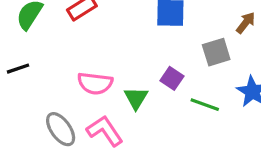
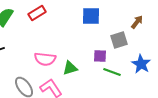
purple square: (172, 78) -> (100, 56), moved, turned -32
green triangle: (136, 98) -> (70, 68), turned 42

